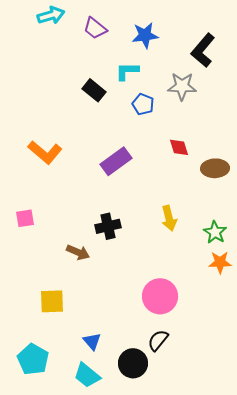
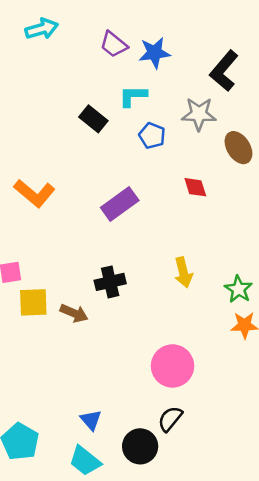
purple trapezoid: (95, 28) -> (114, 44), moved
brown ellipse: (215, 168) -> (238, 148), moved, turned 60
yellow square: (52, 301) -> (33, 302), moved

